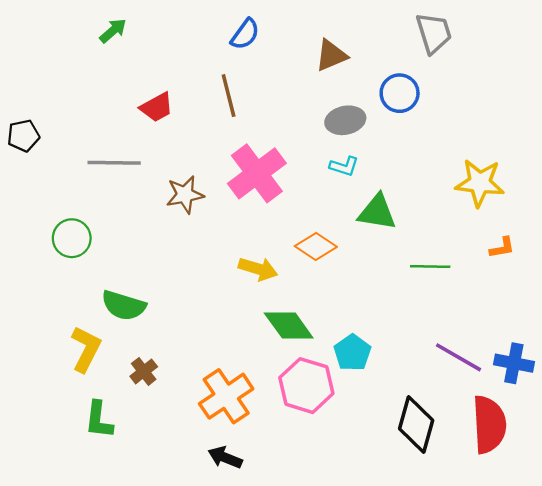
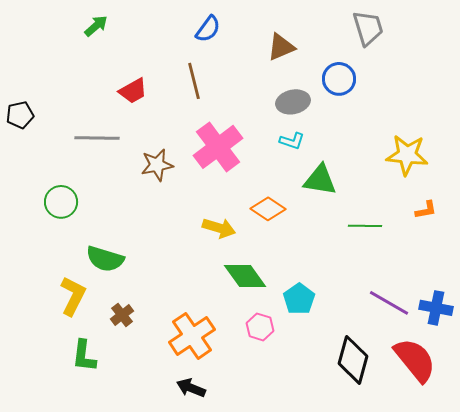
pink hexagon: (306, 386) -> (260, 327), size x0.6
red semicircle: (489, 425) -> (415, 360), turned -36

